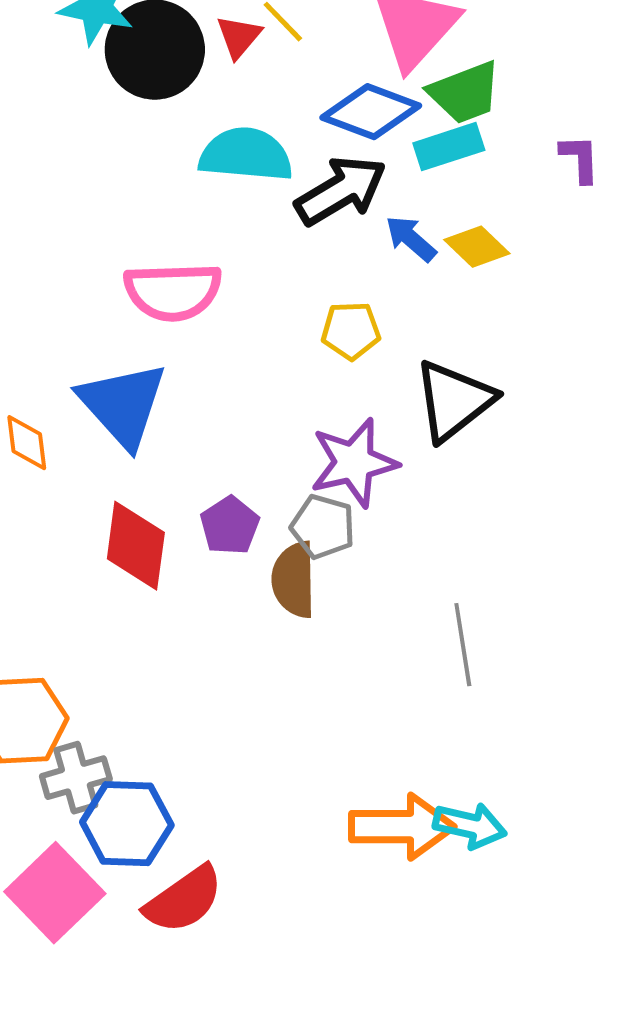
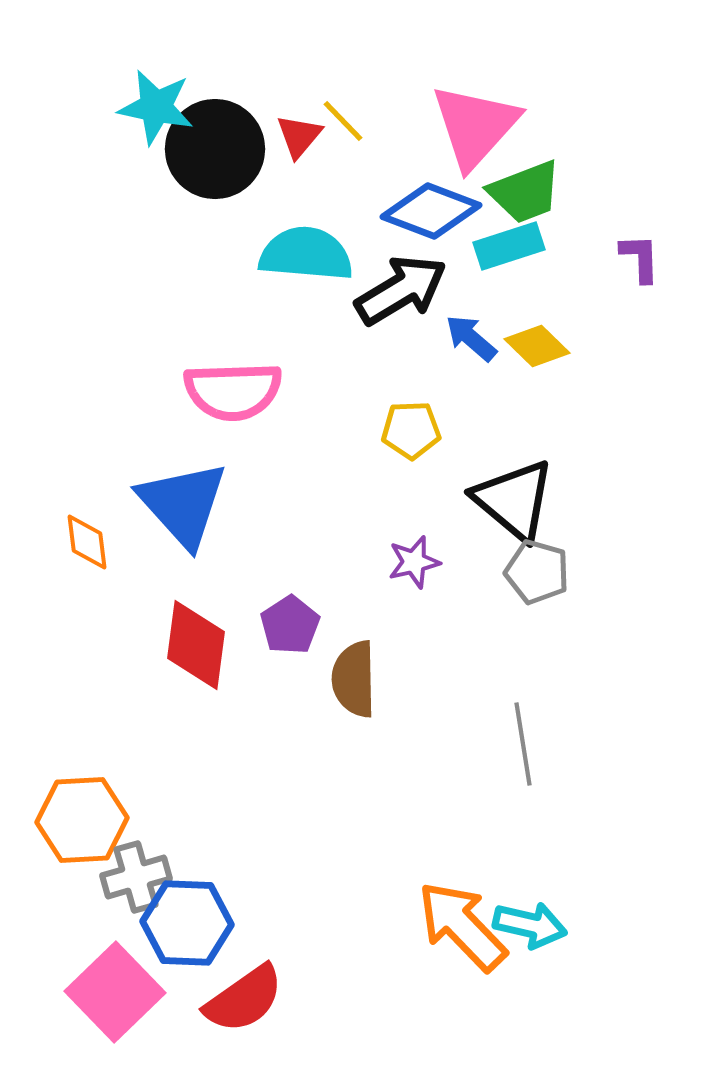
black triangle: (454, 401) -> (514, 500), turned -42
purple star: (354, 463) -> (414, 562), size x0.6
gray pentagon: (323, 527) -> (537, 572), moved
orange arrow: (402, 827) -> (462, 926), turned -134

